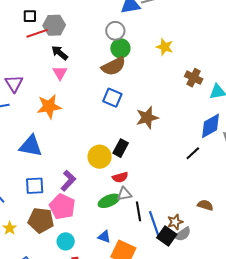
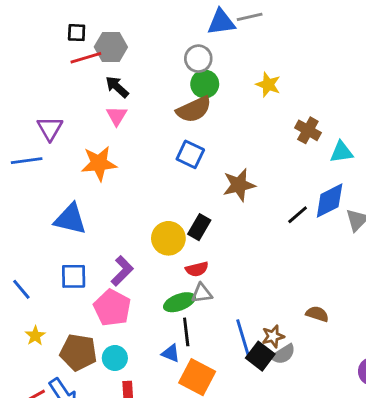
black line: (193, 153) -> (298, 215), moved
black line: (138, 211) -> (186, 332), moved
brown pentagon: (41, 220) -> (78, 352), moved

